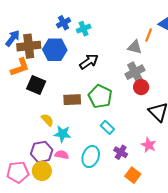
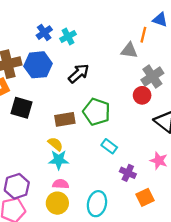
gray cross: (135, 72) -> (152, 77), moved
yellow semicircle: (47, 120) -> (55, 144), moved
purple hexagon: (42, 152) -> (17, 186), moved
cyan ellipse: (91, 157) -> (97, 204), moved
yellow circle: (42, 171) -> (57, 203), moved
orange square: (133, 175) -> (145, 197), turned 35

